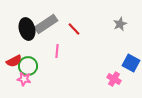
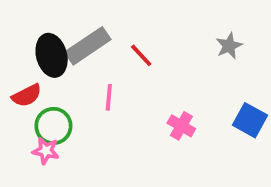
red semicircle: (14, 61) -> (27, 95), moved
pink cross: (114, 79) -> (181, 126), moved

